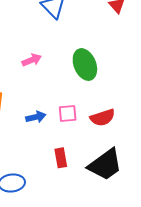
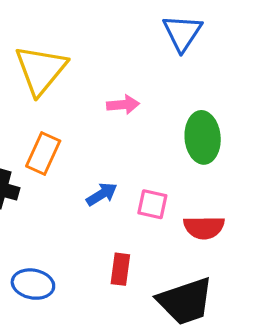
blue arrow: (36, 117) -> (102, 194), turned -36

